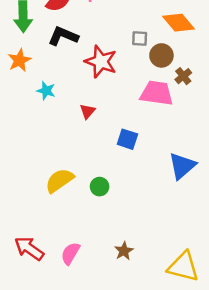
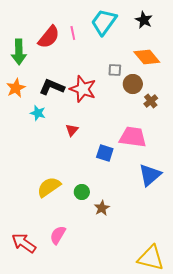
black L-shape: (63, 36) -> (52, 87), moved
pink trapezoid: (157, 93) -> (133, 137), moved
brown star: (124, 251) -> (102, 208), moved
pink semicircle: (70, 253) -> (58, 235), moved

